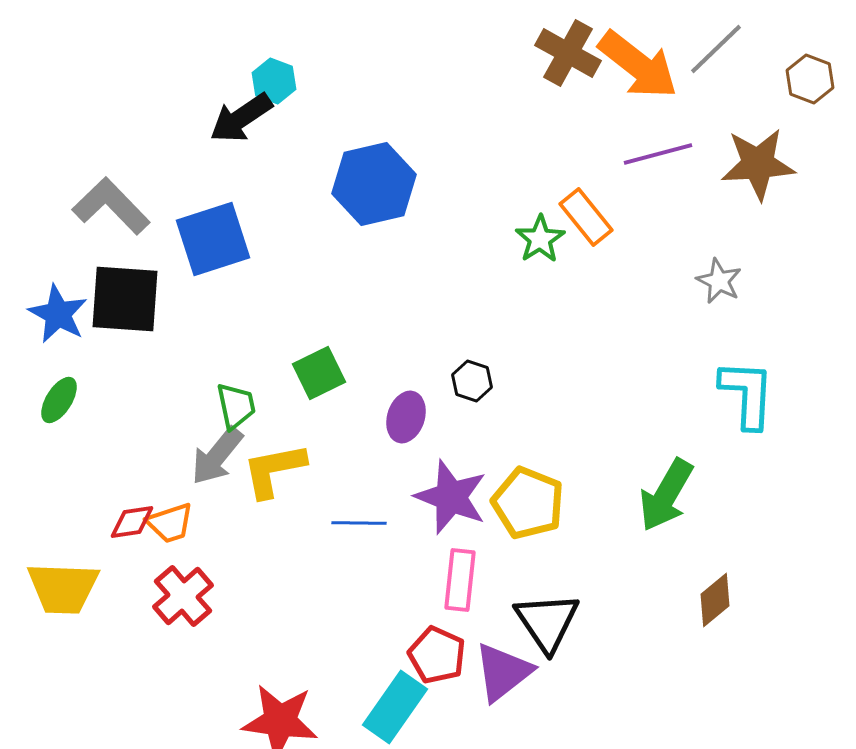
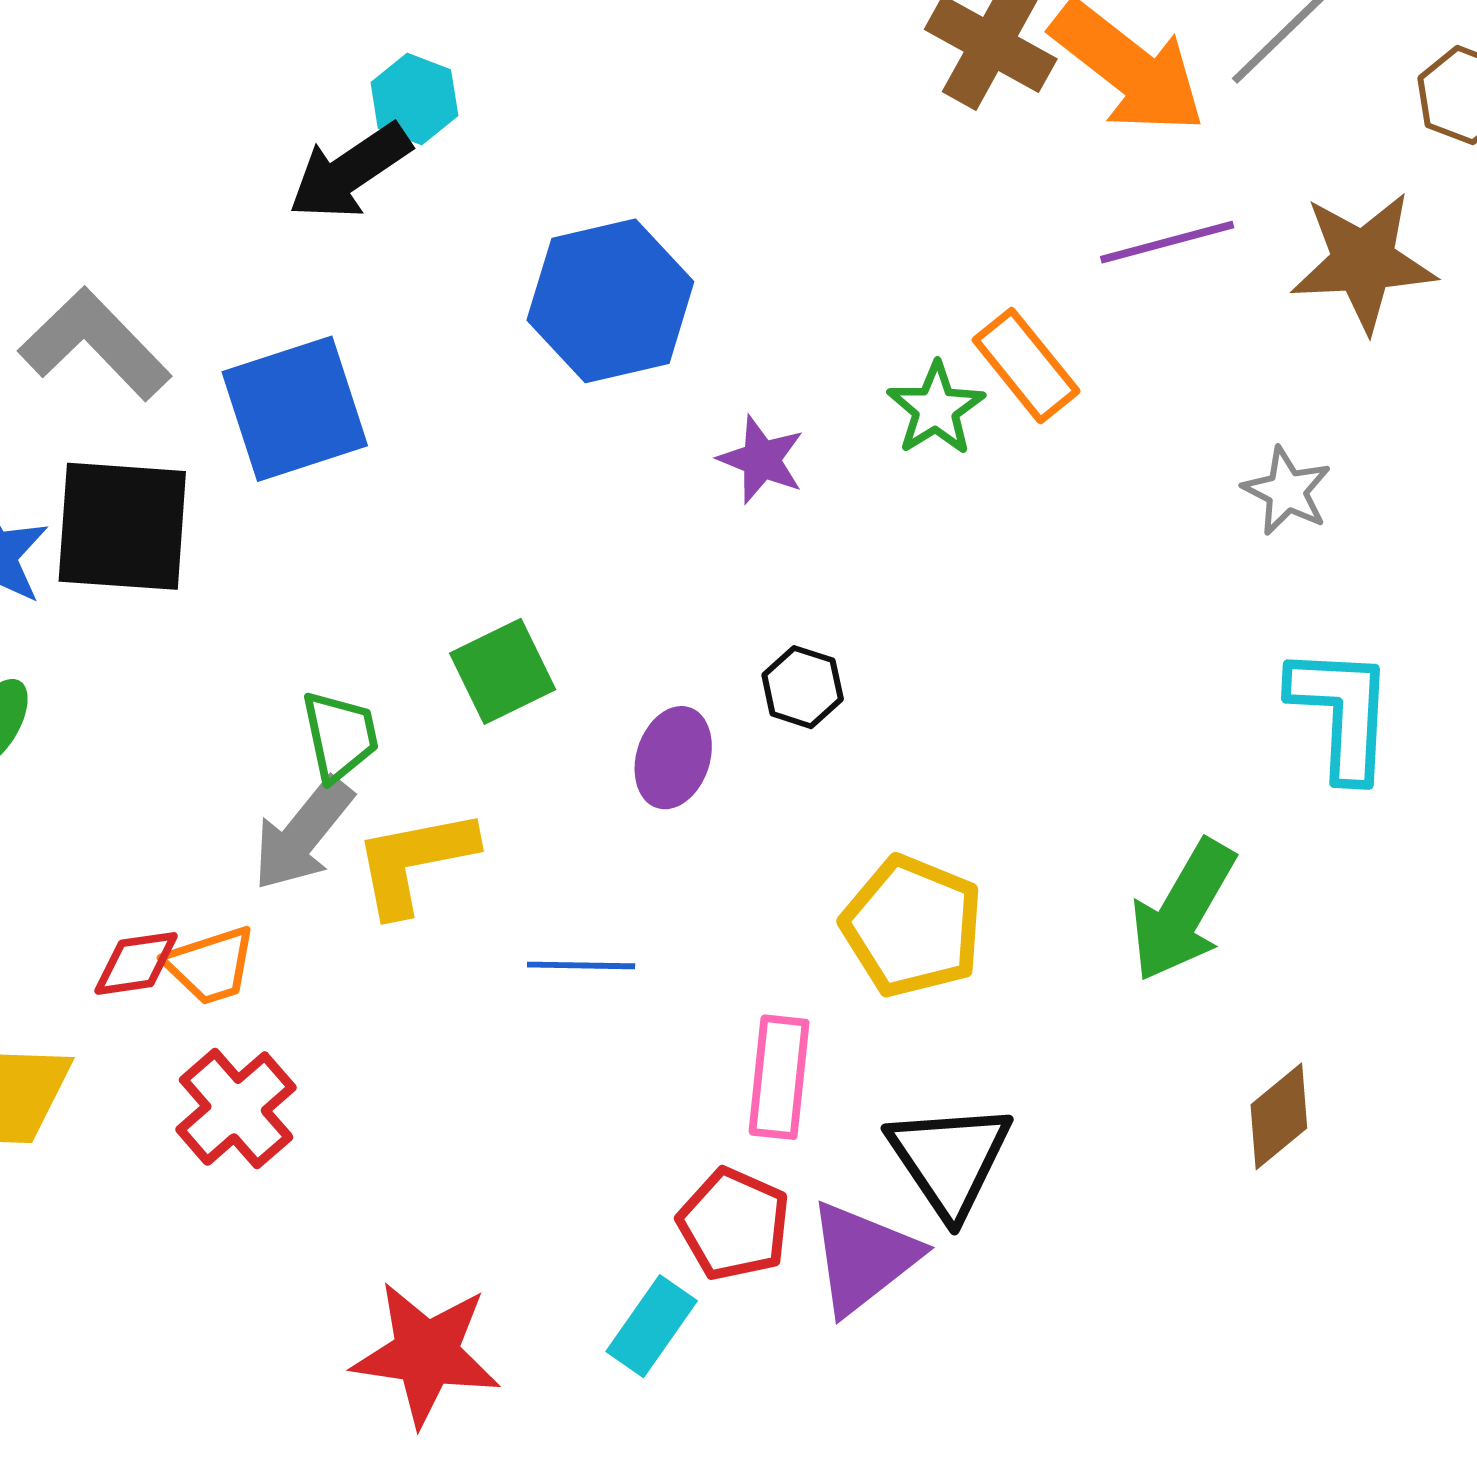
purple star: (451, 497) -> (761, 460), moved, size x0.6
cyan rectangle: (395, 707) -> (652, 1326), size x0.7

